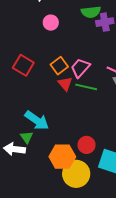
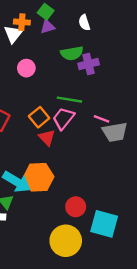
green line: (86, 87) -> (69, 100), moved
orange hexagon: (62, 157) -> (38, 177), moved

